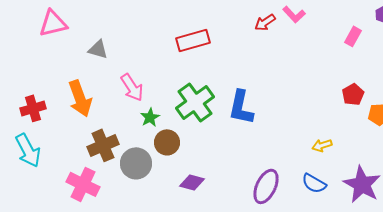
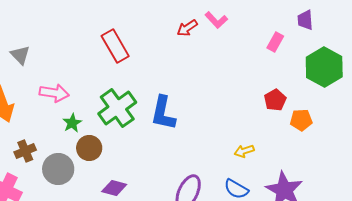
red rectangle: (193, 40) -> (115, 46), turned 76
gray triangle: (98, 49) -> (20, 55), turned 30
pink arrow: (132, 87) -> (54, 93), turned -48
brown cross: (103, 145) -> (25, 151), size x0.7

